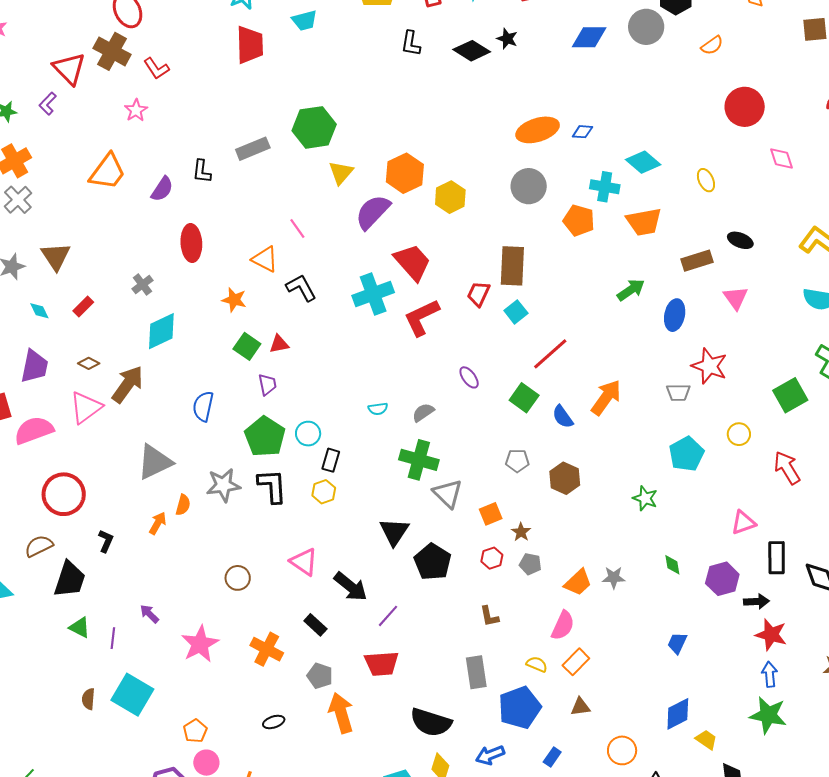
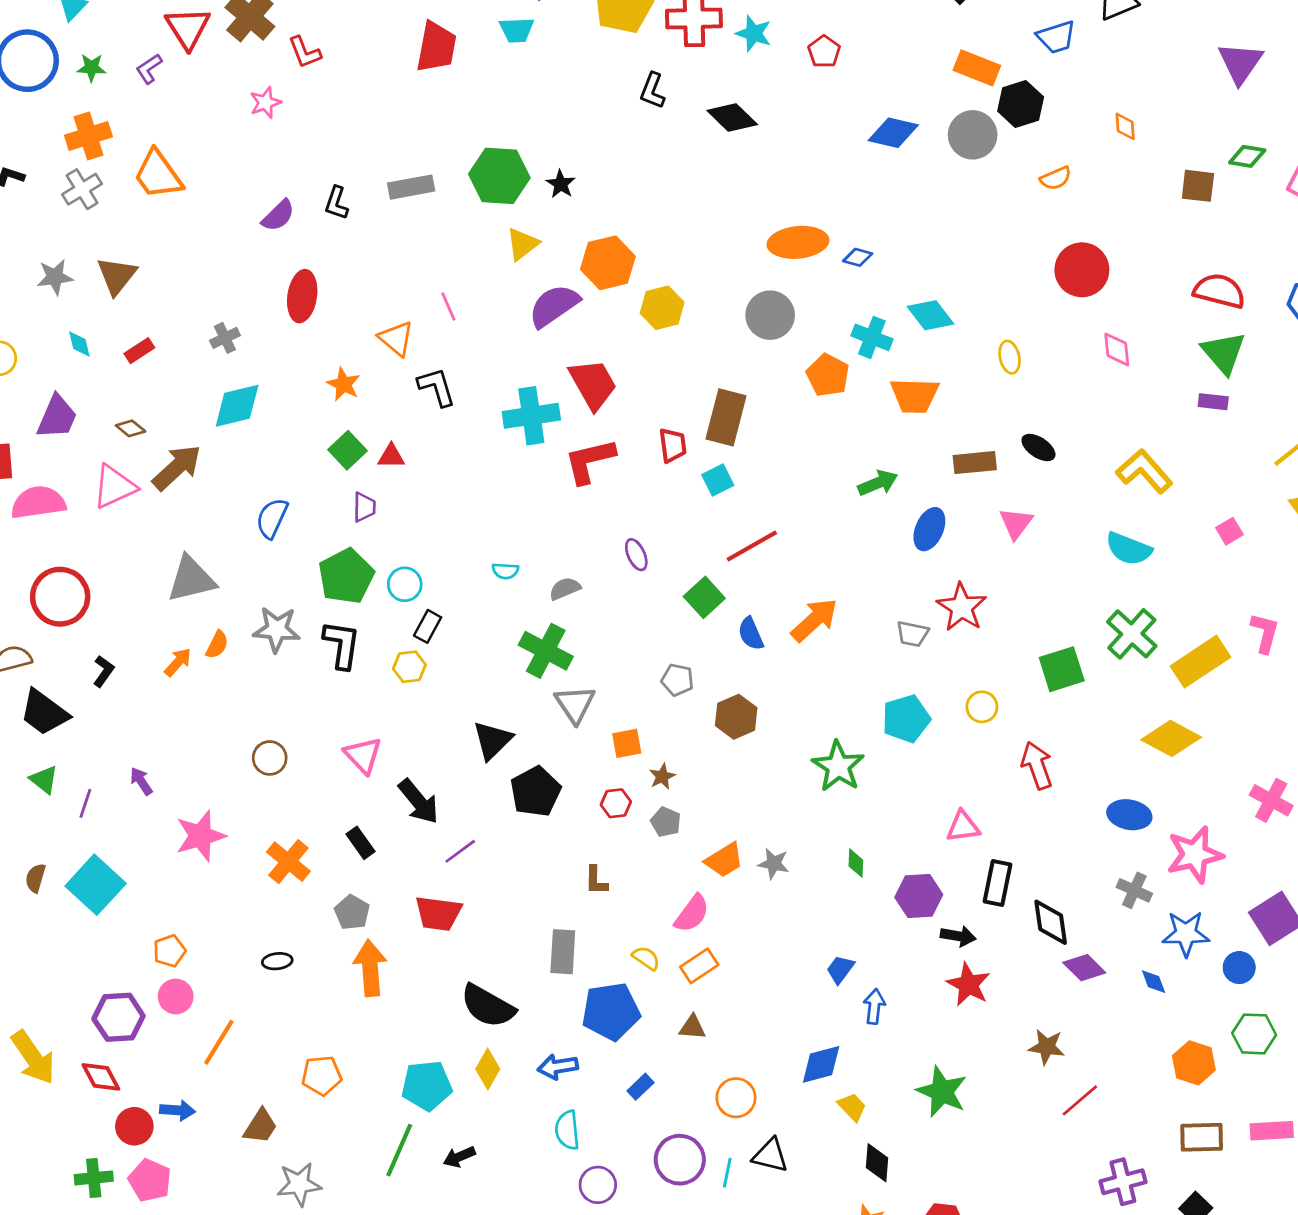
black star: (507, 39) -> (561, 184), moved
orange trapezoid: (108, 172) -> (158, 175), moved, turned 96
red trapezoid: (479, 294) -> (673, 445), turned 136
green star: (645, 498) -> (838, 766), size x1.5
black trapezoid: (70, 579) -> (44, 712), turned 96
blue arrow: (770, 674) -> (874, 1006), moved

